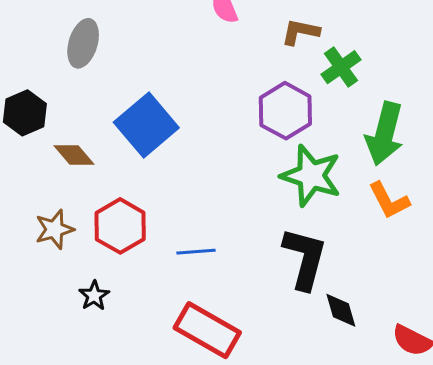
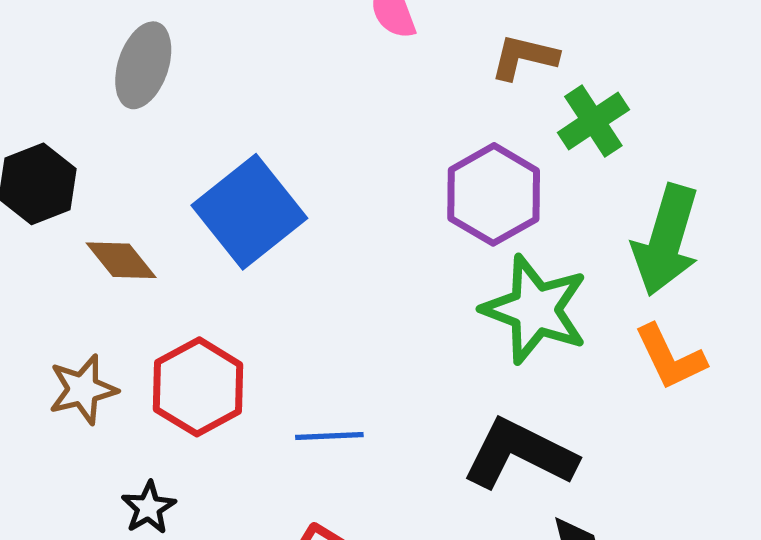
black L-shape: (305, 258) -> (520, 454), turned -80

